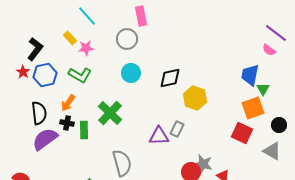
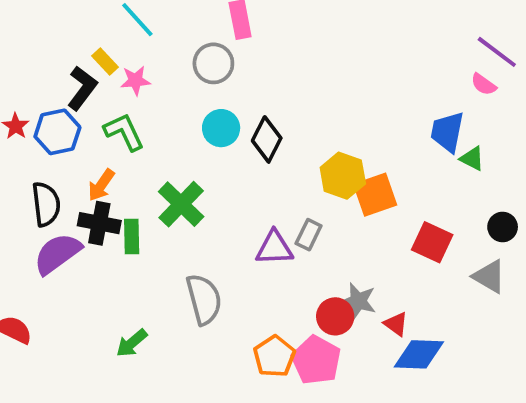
black L-shape: (35, 49) -> (82, 88), moved
green L-shape: (80, 75) -> (124, 132), turned -145
black diamond: (170, 78) -> (267, 139), moved, turned -50
green triangle: (263, 89) -> (472, 159), turned -32
orange square: (253, 108) -> (375, 195), moved
black cross: (67, 123) -> (99, 223), size x1.5

